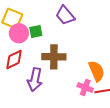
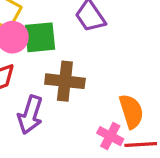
green square: (36, 32) -> (40, 37), size x1.5

